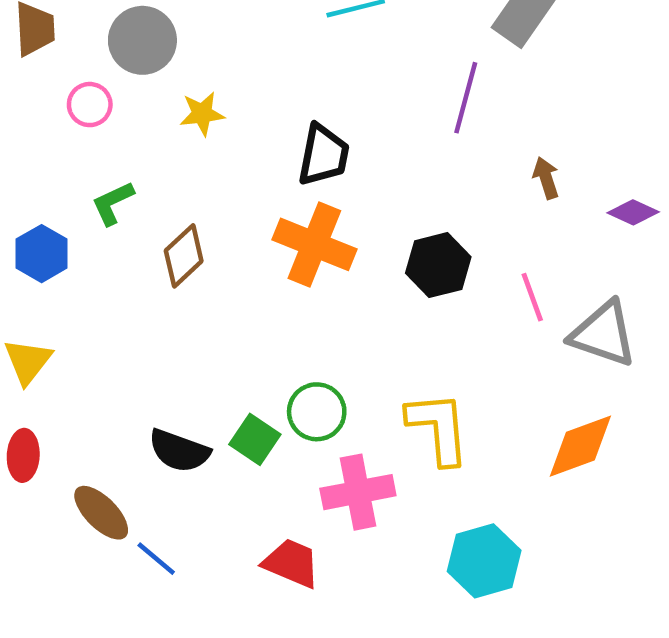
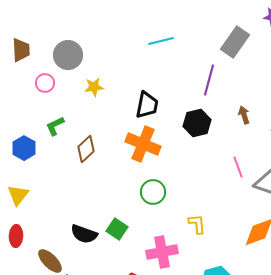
black hexagon: (438, 265) -> (197, 123), moved
green circle: (317, 412) -> (153, 192), moved
yellow L-shape: (438, 428) -> (197, 224), size x0.6

